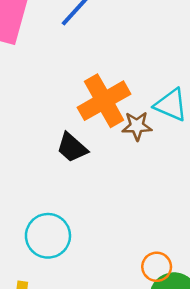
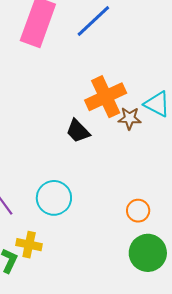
orange circle: (157, 267) -> (138, 211), moved

